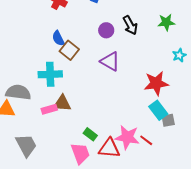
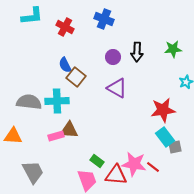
black arrow: (130, 25) -> (137, 52), turned 30
gray semicircle: (18, 92) -> (29, 102), moved

